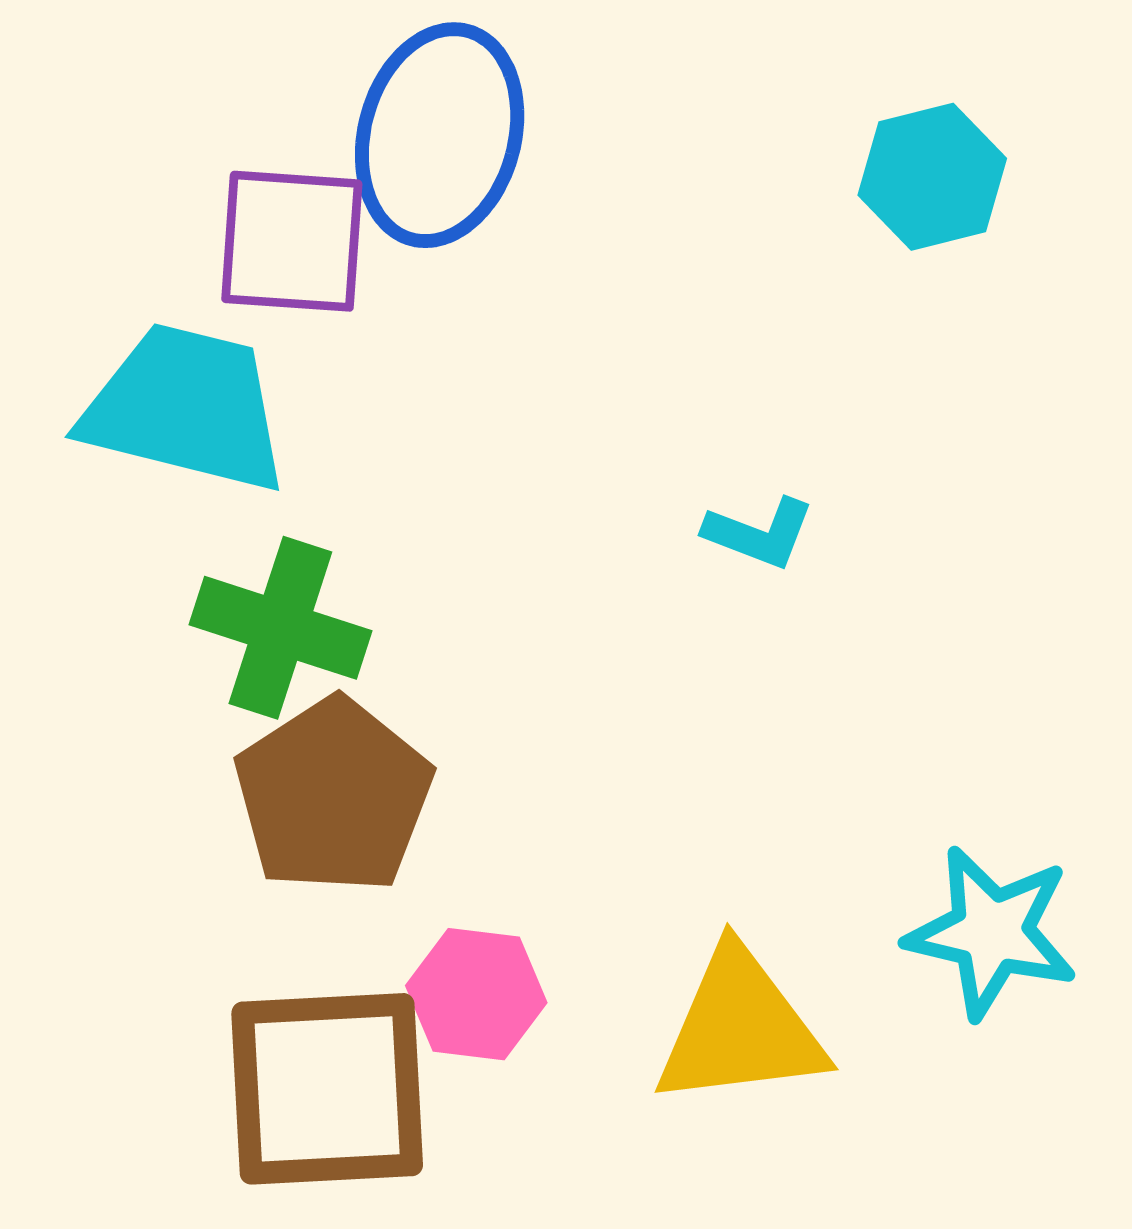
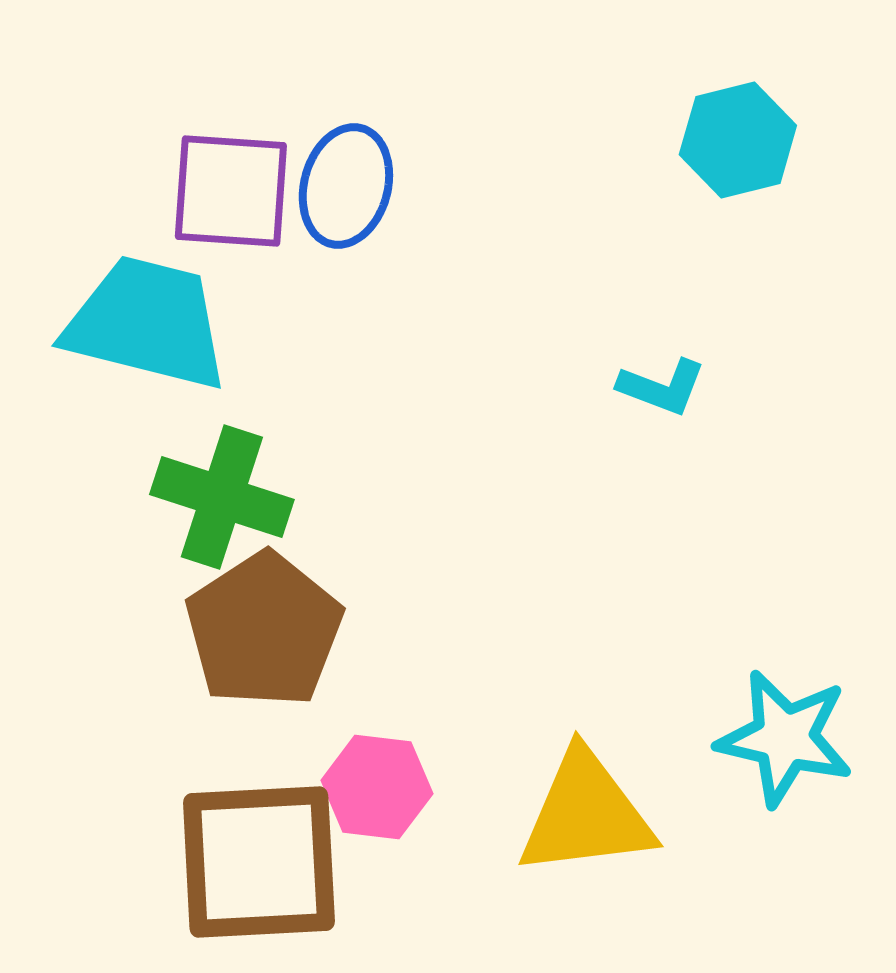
blue ellipse: (440, 135) -> (346, 186), moved, size x0.7
cyan L-shape: (759, 533) -> (662, 387), moved

